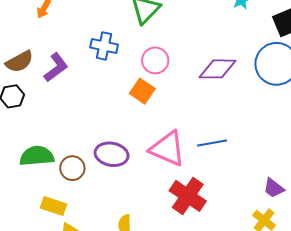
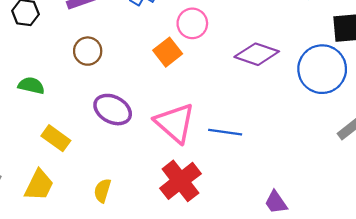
green semicircle: (37, 156) -> (31, 86), size x0.7
brown circle: (72, 168) -> (88, 51), moved
yellow rectangle: (54, 206) -> (56, 138), moved

